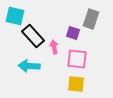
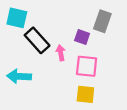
cyan arrow: (29, 66) -> (19, 76), moved

